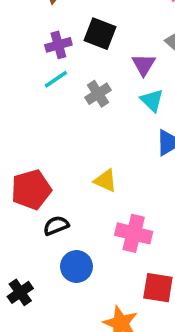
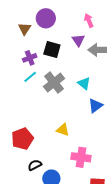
purple triangle: (144, 65) -> (78, 40), moved
gray cross: (98, 94) -> (54, 83), size x1.5
black semicircle: (56, 226) -> (35, 165), moved

